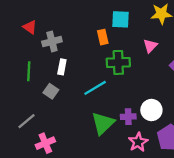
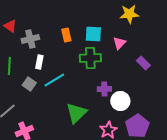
cyan square: (120, 19) -> (93, 34), moved
orange rectangle: (103, 37) -> (66, 35), moved
cyan line: (95, 88) -> (54, 80), moved
purple cross: (128, 117) -> (104, 89), moved

